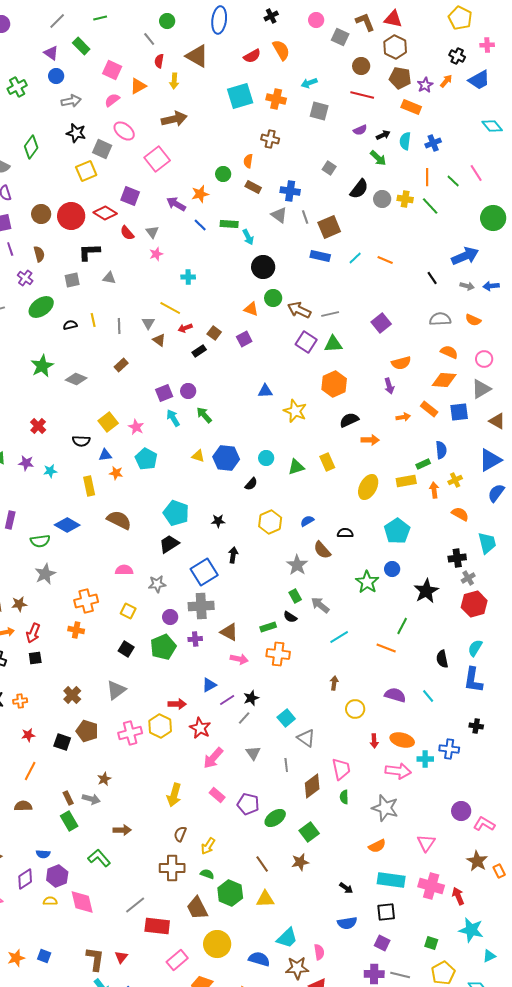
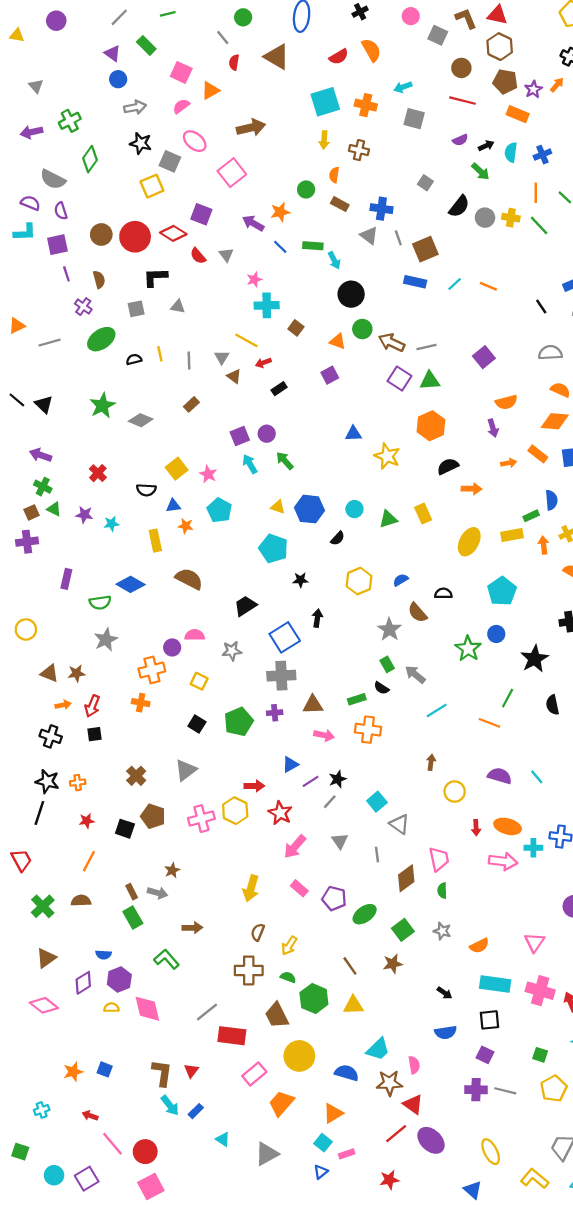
yellow arrow: (174, 81) -> (324, 140), moved
green cross: (17, 87) -> (70, 121), moved
pink star: (156, 254) -> (254, 280), moved
cyan cross: (188, 277) -> (267, 305), size x1.5
brown square: (214, 333) -> (296, 328), moved
cyan pentagon: (176, 513) -> (273, 548), moved
purple circle: (170, 617) -> (172, 647), moved
brown triangle: (229, 632) -> (313, 705), turned -30
black semicircle: (442, 659) -> (553, 705), moved
gray star: (385, 808) -> (442, 931), moved, size x0.6

